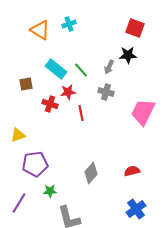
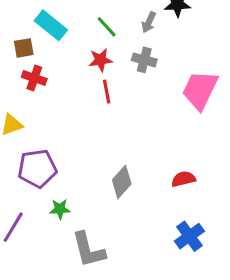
cyan rectangle: (56, 69) -> (51, 25), moved
red star: (68, 92) -> (101, 60), moved
red cross: (50, 104) -> (34, 78), moved

